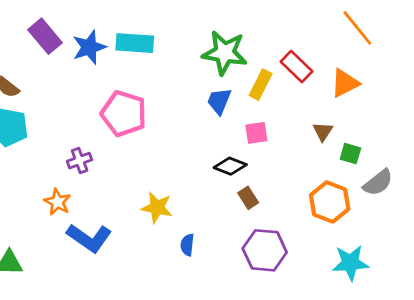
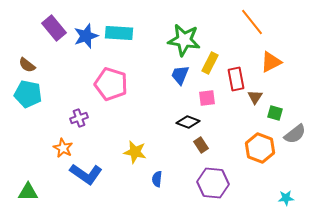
orange line: (357, 28) -> (252, 22), moved
red rectangle: (296, 67) -> (236, 79), moved, turned 35
cyan star: (350, 263) -> (286, 198), moved, size x0.6

